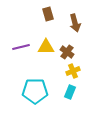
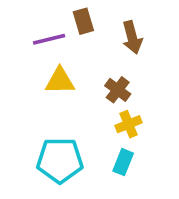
purple line: (21, 47) -> (49, 39), moved
yellow triangle: (46, 47) -> (60, 81), moved

